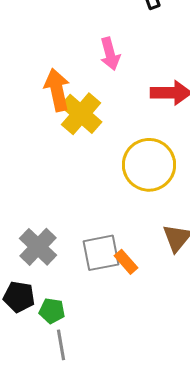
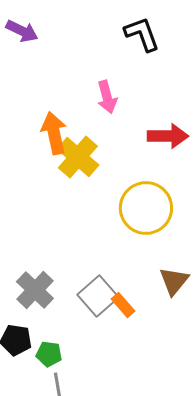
gray square: (101, 253) -> (98, 296), turned -30

